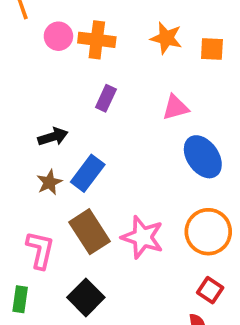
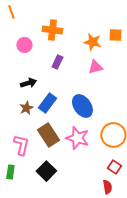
pink circle: (58, 36) -> (24, 45), moved
orange star: (166, 38) -> (92, 42), moved
blue ellipse: (203, 157) -> (82, 106), moved

